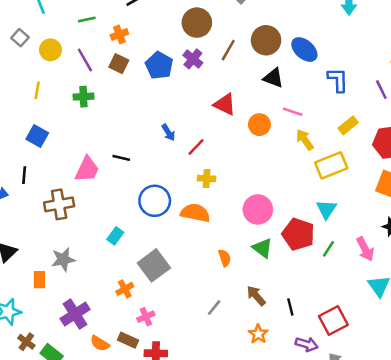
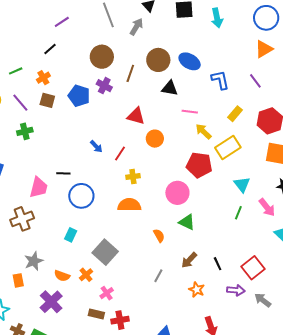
orange circle: (259, 125) -> (155, 139), moved
blue circle: (155, 201) -> (81, 196), moved
cyan triangle: (326, 209) -> (242, 184), moved
red pentagon: (298, 234) -> (199, 165), moved
brown arrow: (256, 296) -> (189, 260), turned -84
orange semicircle: (100, 343) -> (62, 276), moved

